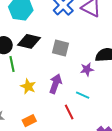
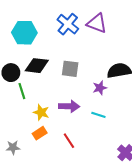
purple arrow: (55, 84) -> (69, 106), turned 78
red line: (69, 112) -> (69, 141), moved
orange rectangle: (29, 121) -> (40, 133), moved

